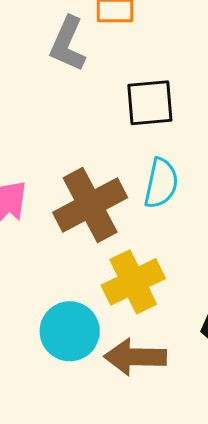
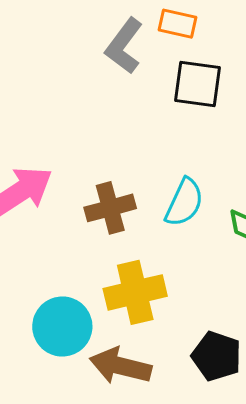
black square: (150, 103) -> (198, 84), moved
brown cross: (90, 205) -> (110, 208), size x0.7

